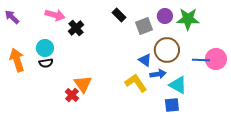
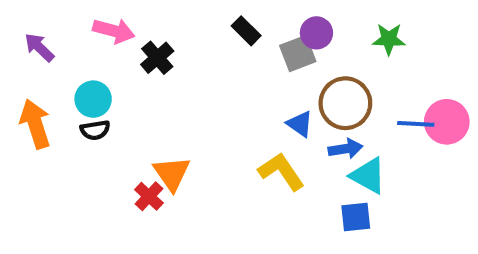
purple circle: (165, 16) -> (316, 33), moved
purple arrow: (12, 17) -> (39, 47), moved
green star: (188, 19) -> (389, 39), size x0.7
blue arrow: (158, 74) -> (345, 149), moved

